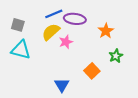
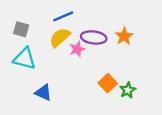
purple ellipse: (75, 19) -> (94, 37), moved
green star: (116, 56) -> (128, 90), moved
blue triangle: (62, 85) -> (43, 93), moved, turned -35

